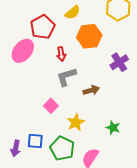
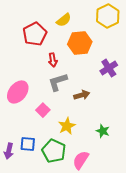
pink ellipse: (23, 51) -> (18, 92), moved

